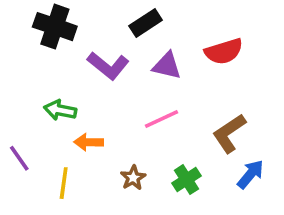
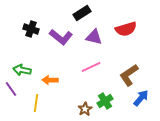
black cross: (55, 27) -> (31, 29), moved, size x0.7
green arrow: (60, 110) -> (22, 70), moved
brown star: (133, 178) -> (85, 109), moved

